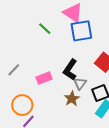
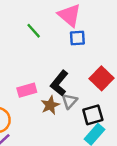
blue square: (81, 31) -> (77, 38), size x0.6
brown star: (72, 99) -> (50, 105), moved

